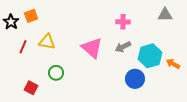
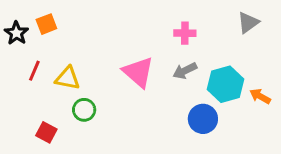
gray triangle: (165, 15) -> (248, 23), turned -35
yellow triangle: (47, 42) -> (68, 78), moved

